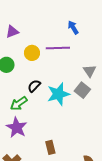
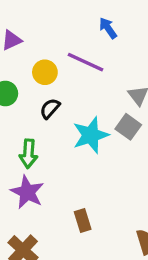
purple line: (58, 48) -> (85, 62), turned 30
black semicircle: (34, 86) -> (50, 109), moved
green arrow: (19, 103) -> (28, 154), turned -48

